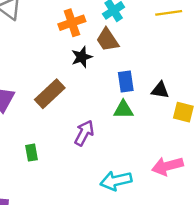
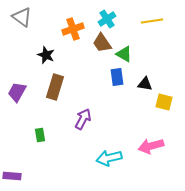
black star: (82, 57) -> (46, 55), moved, turned -30
brown rectangle: (50, 94) -> (55, 87), turned -30
green triangle: (123, 110) -> (124, 54), moved, turned 30

